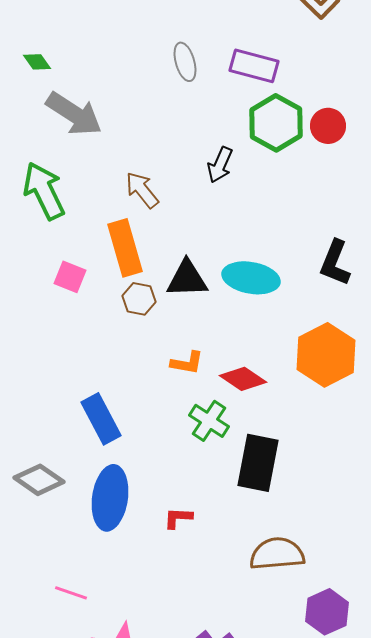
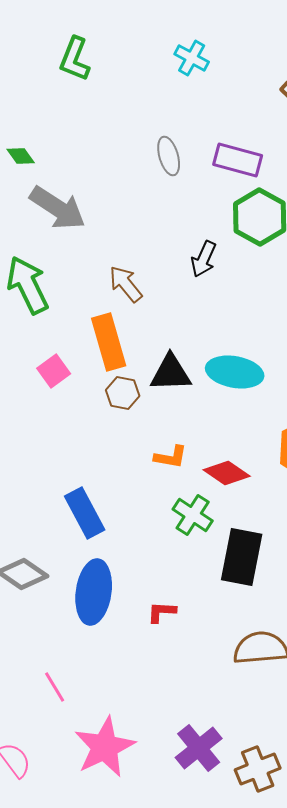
pink square: (70, 277) -> (54, 371), turned 32
pink line: (71, 593) -> (55, 687), turned 40

